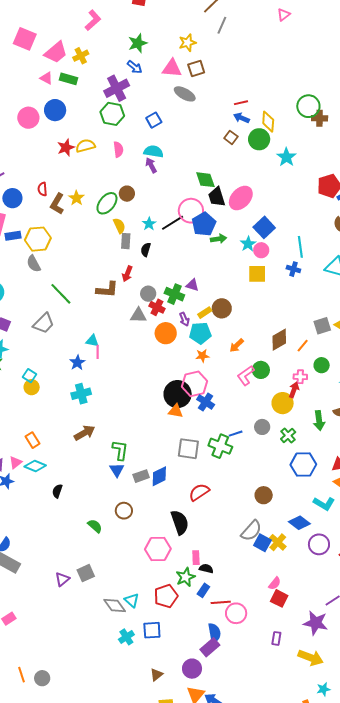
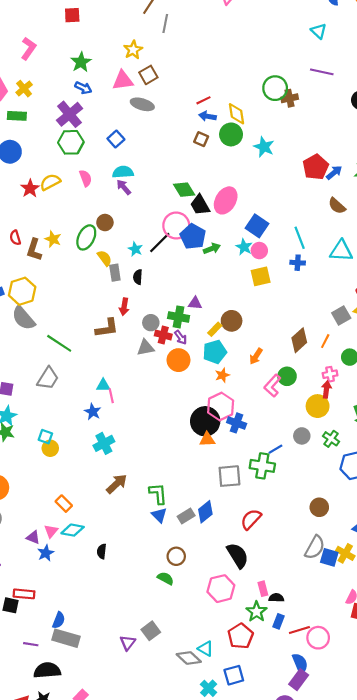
gray semicircle: (34, 264) -> (23, 318), size x1.4
purple arrow: (184, 319) -> (181, 337), moved
green semicircle: (95, 526) -> (165, 578), moved

